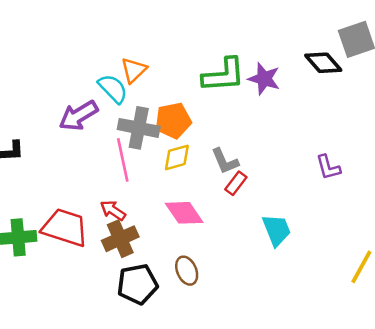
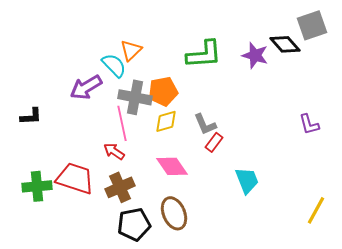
purple star: (264, 79) -> (255, 55), moved
purple L-shape: (328, 167) -> (309, 124), moved
red arrow: (113, 210) -> (114, 151), moved
brown ellipse: (187, 271) -> (174, 213), size x1.4

